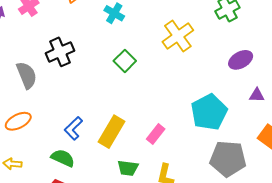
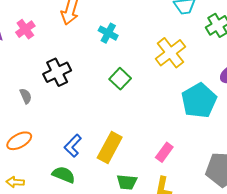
gray semicircle: (27, 75) -> (26, 96), size x0.6
cyan pentagon: (209, 112) -> (199, 101), moved
pink rectangle: (156, 134) -> (164, 152), moved

